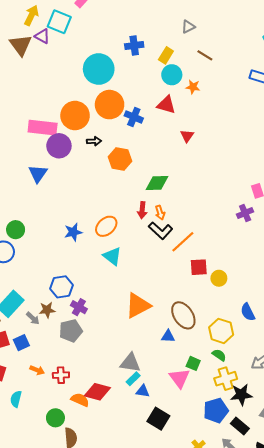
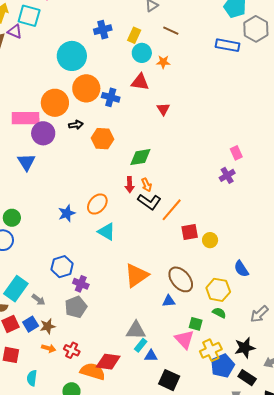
brown star: (47, 310) -> (48, 326), moved
red cross: (61, 375) -> (72, 350), turned 35
yellow cross: (226, 379) -> (211, 350), moved
orange semicircle: (80, 400) -> (93, 371), size x1.4

